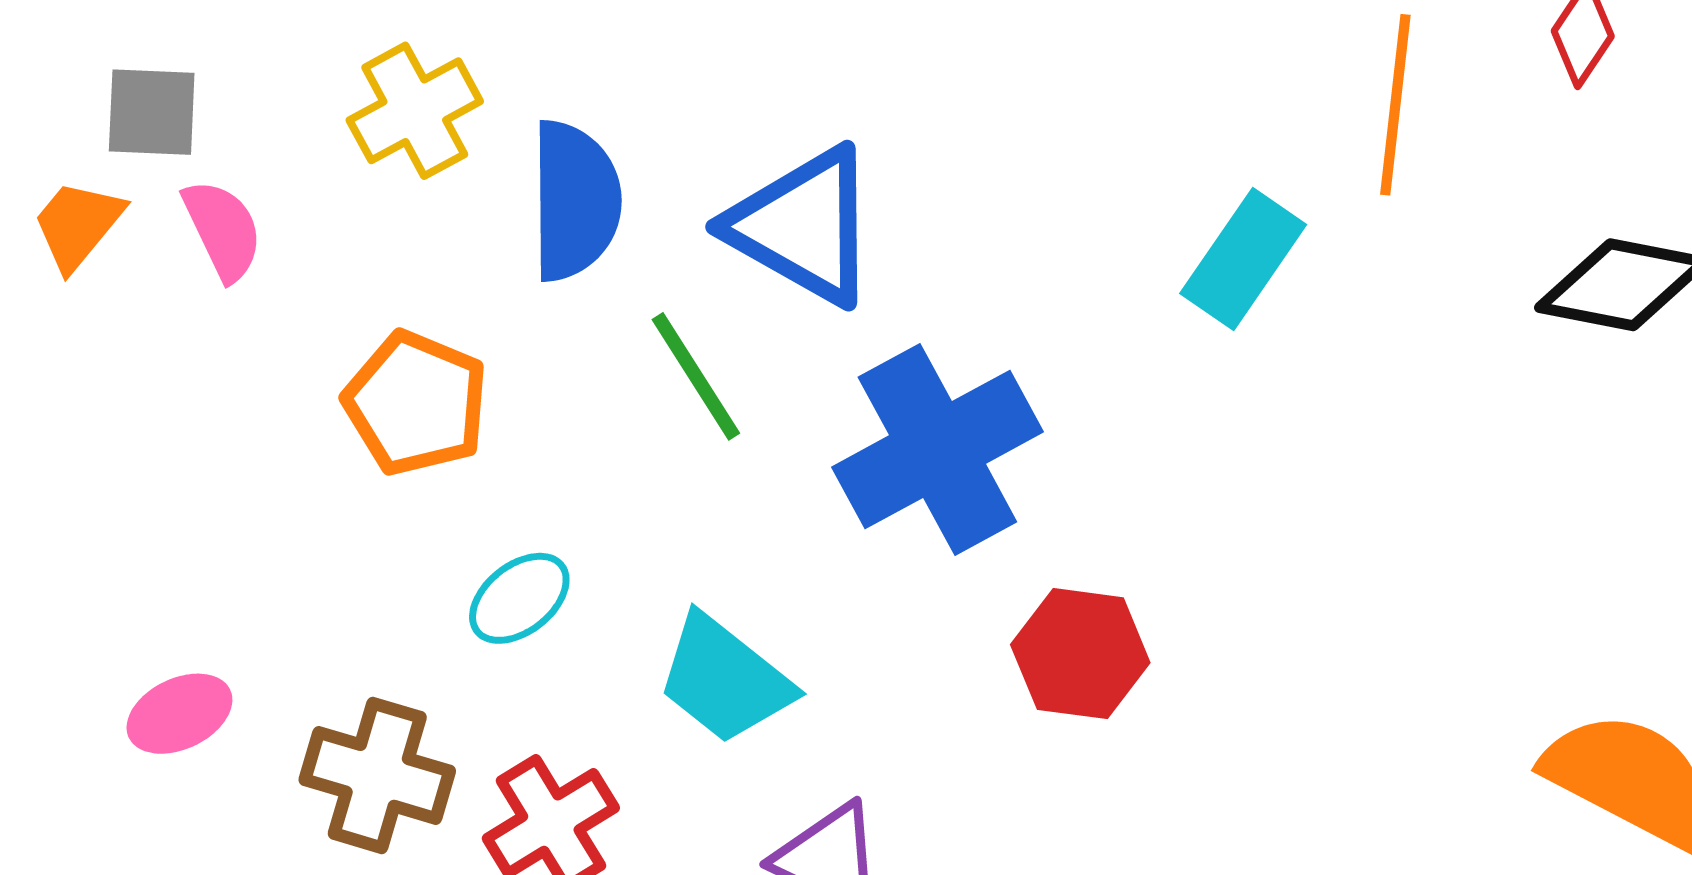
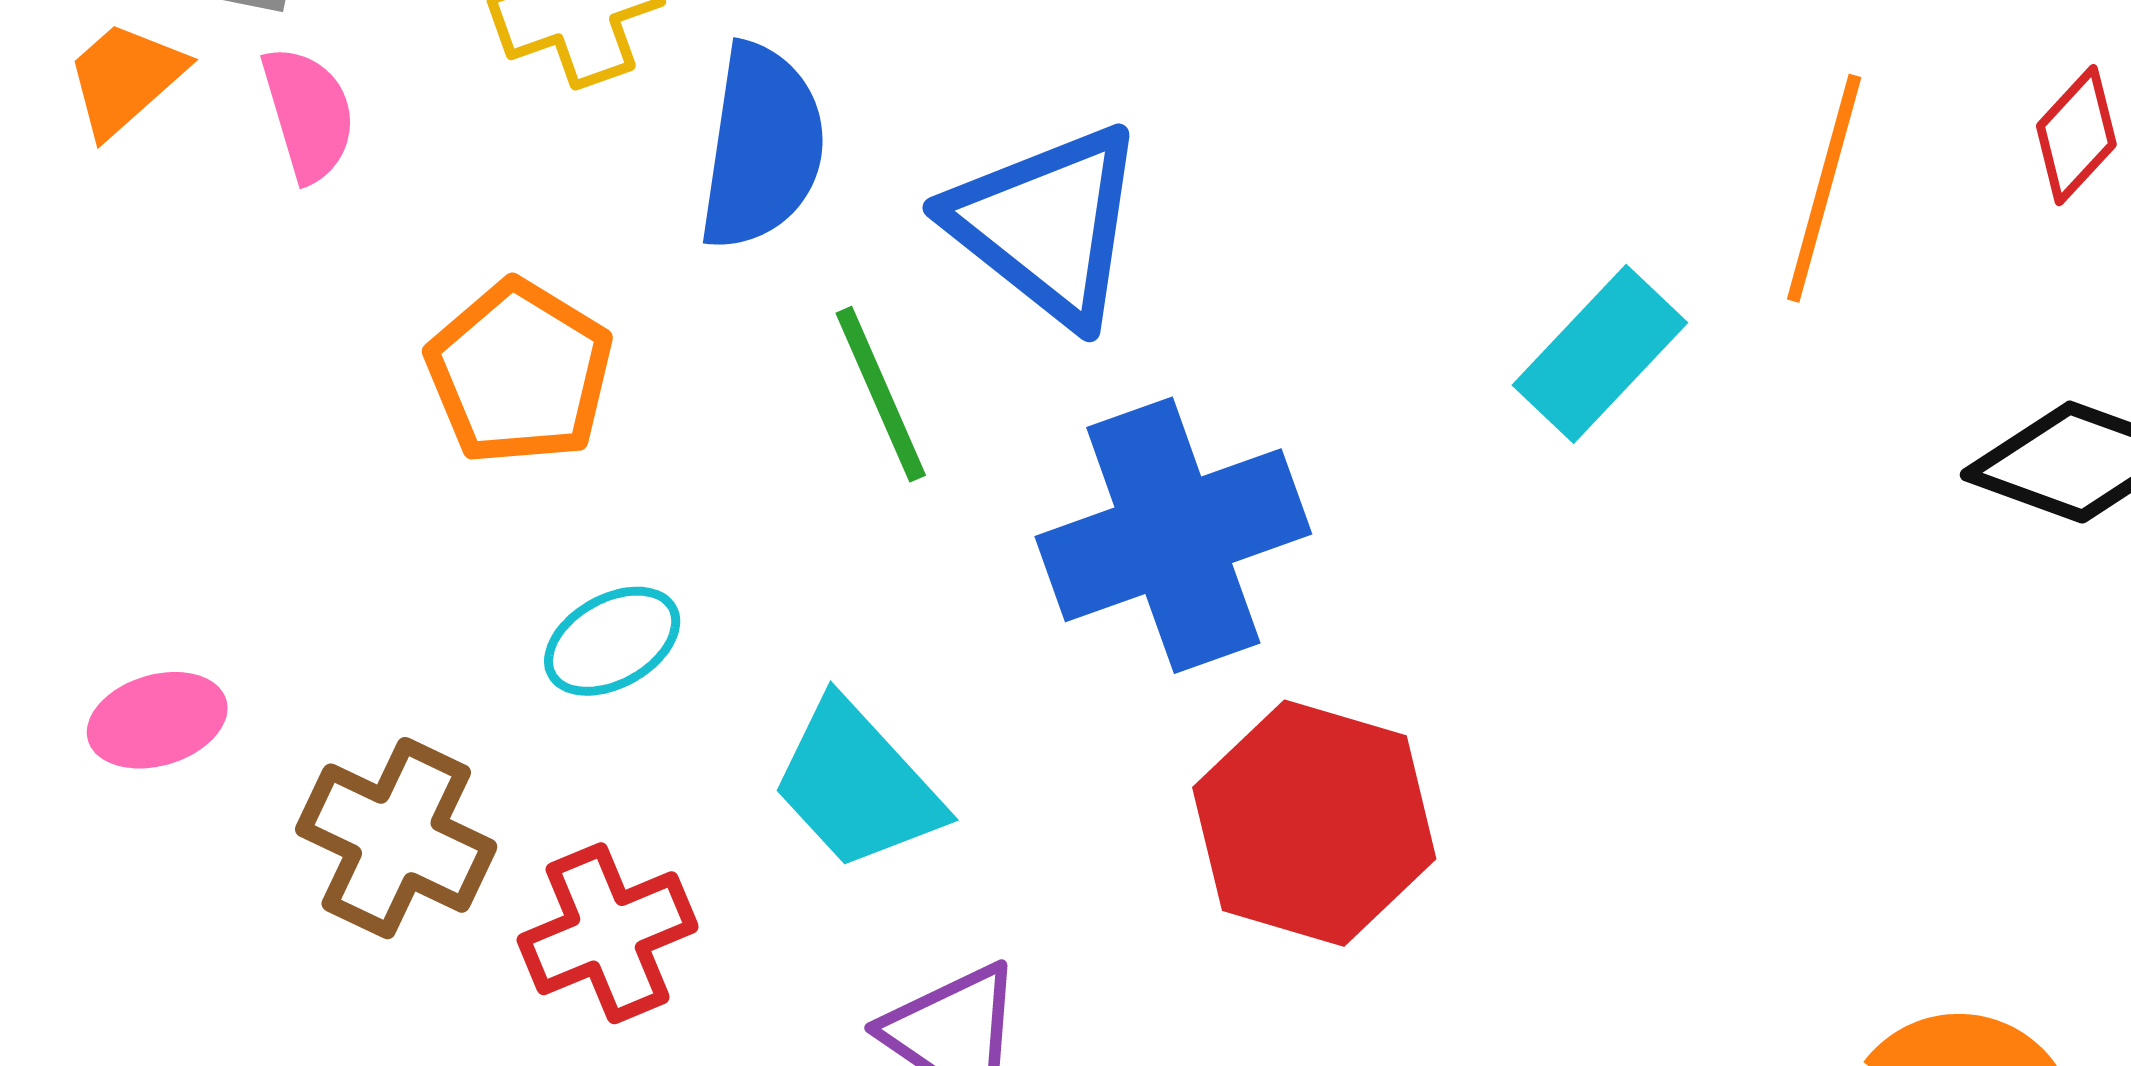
red hexagon: (1080, 654) -> (1314, 823), size x1.4

